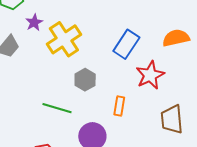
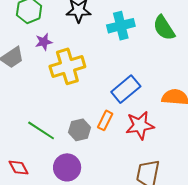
gray hexagon: (85, 80) -> (80, 130), moved
orange rectangle: (119, 106) -> (105, 120), moved

